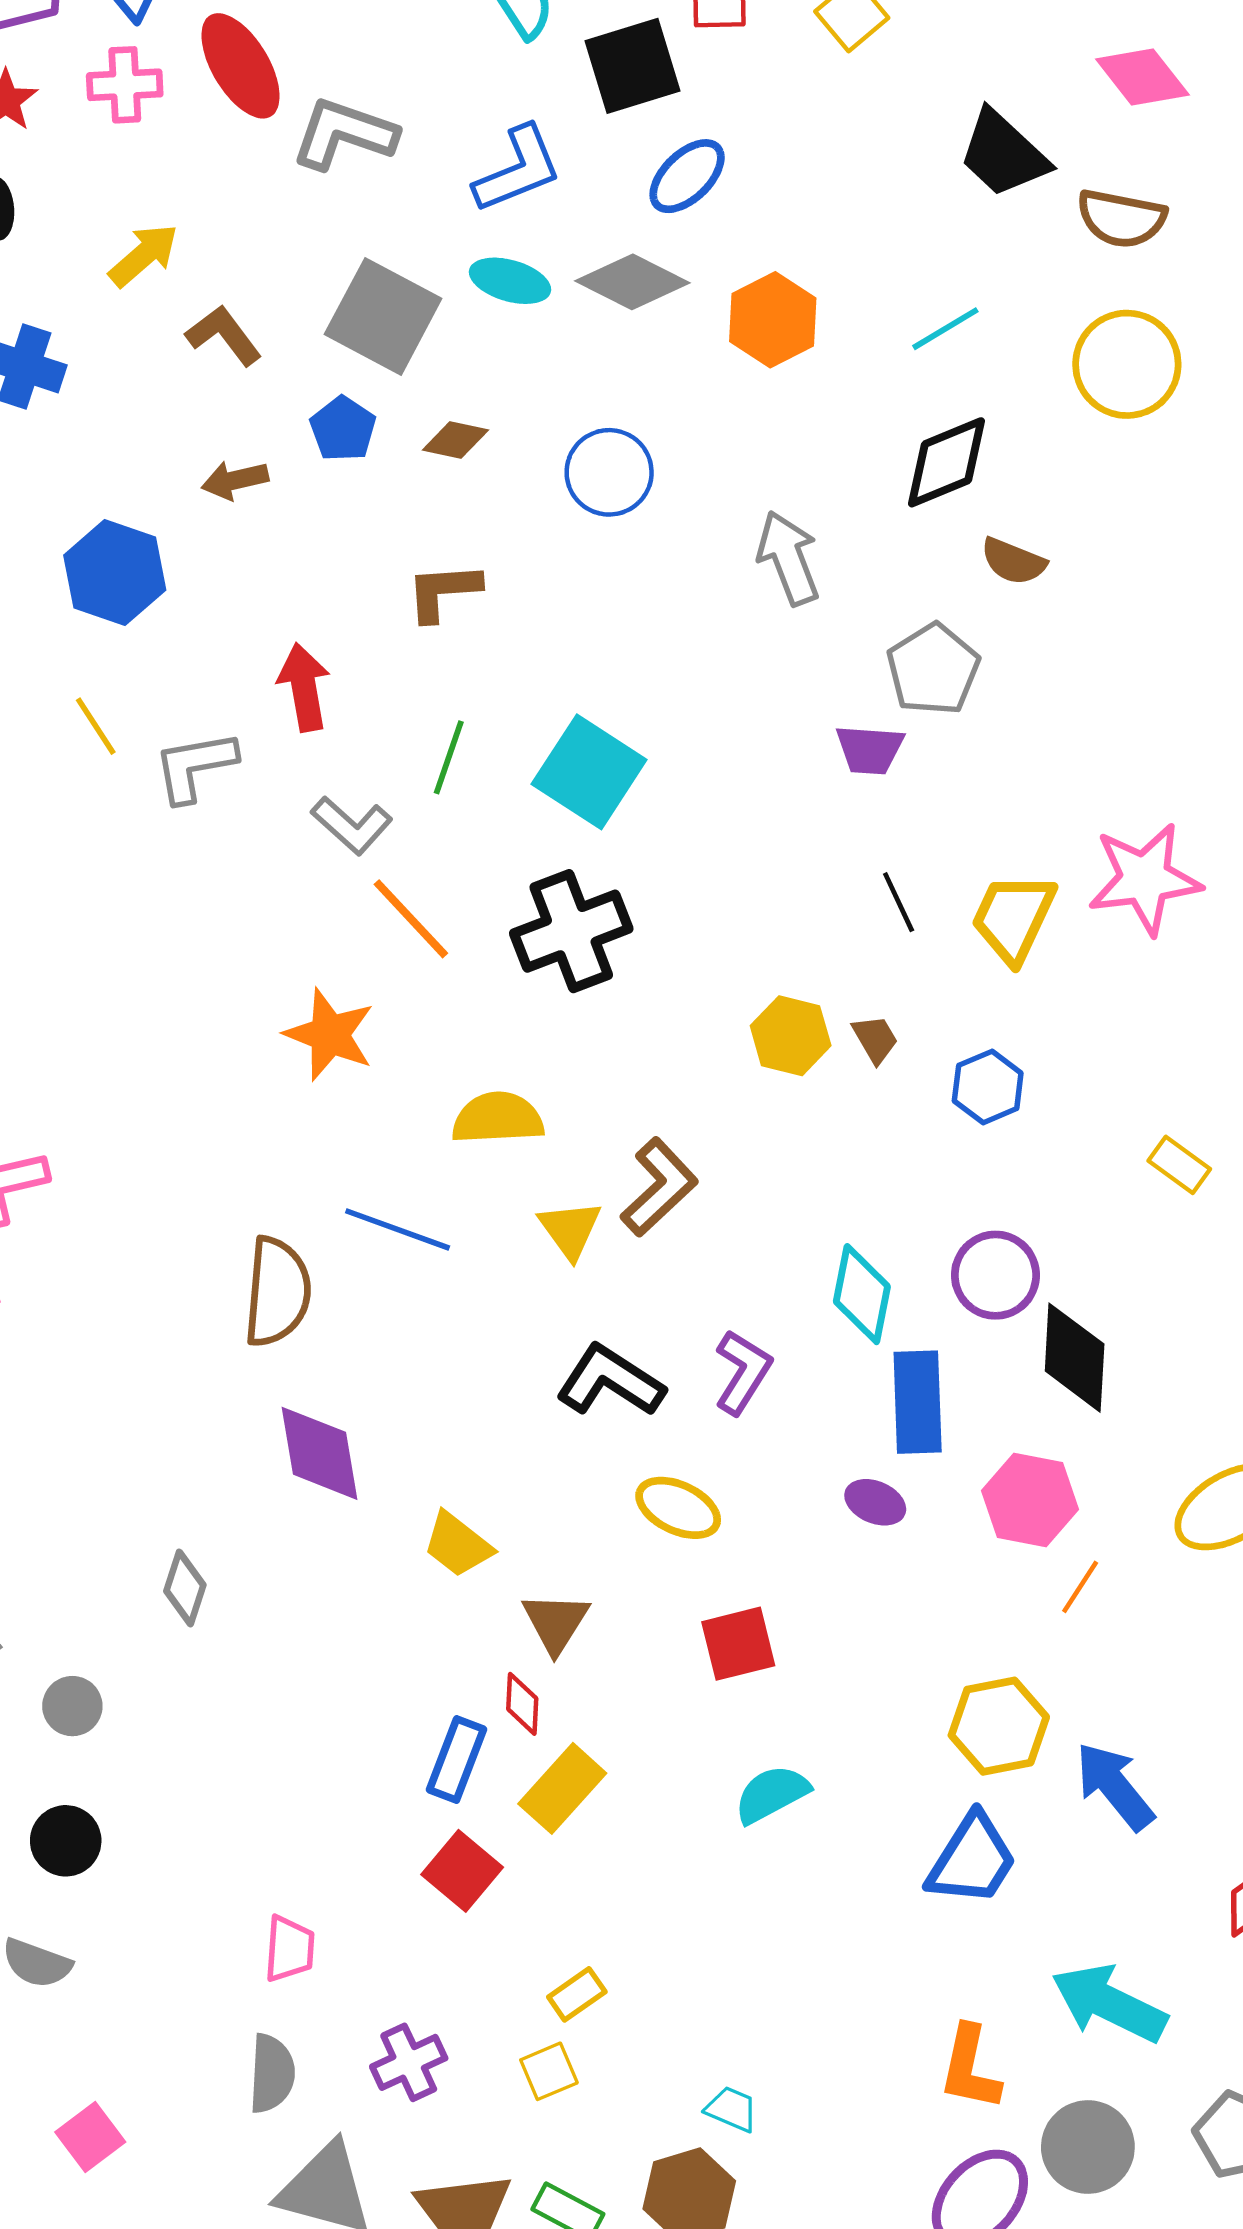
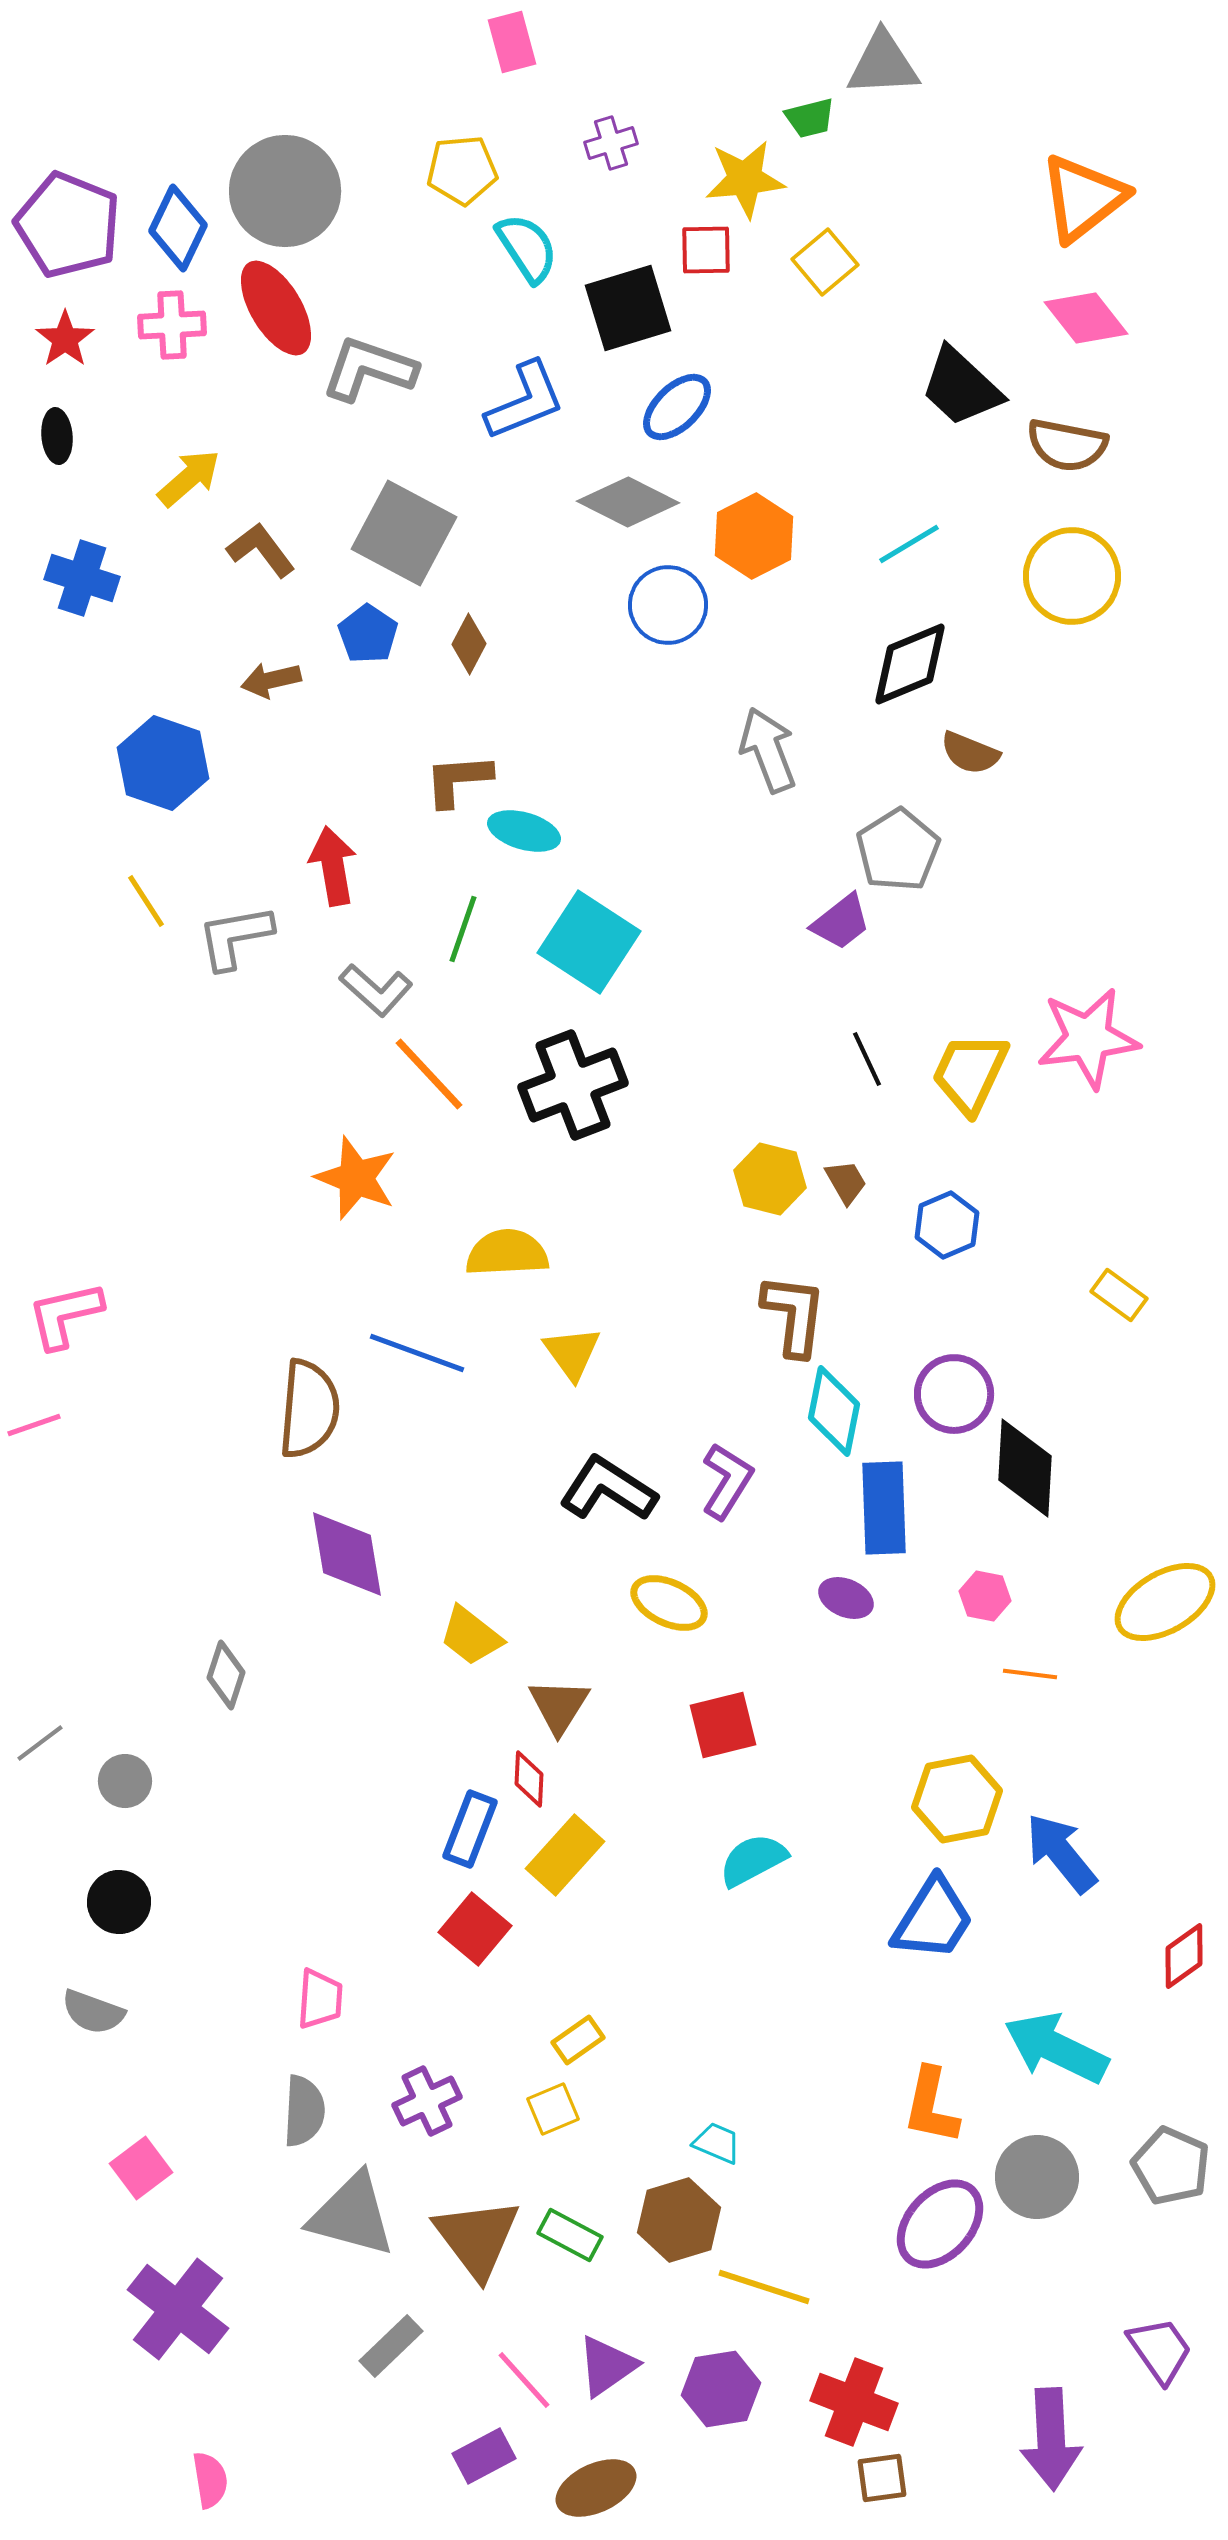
cyan ellipse: (510, 281) -> (524, 831), moved
brown diamond: (455, 440) -> (469, 644), turned -74
blue circle: (609, 472) -> (668, 605), moved
purple trapezoid: (870, 750) -> (841, 922), turned -42
brown L-shape: (659, 1187) -> (794, 1315), moved, turned -40
pink hexagon: (1030, 1500) -> (985, 1596), size x0.6
orange line: (1080, 1587) -> (1030, 1674), turned 64

